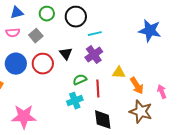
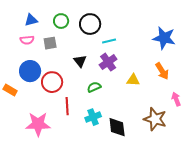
gray square: (36, 36) -> (50, 43), turned 32
red circle: (43, 64) -> (52, 82), moved
orange arrow: (137, 86) -> (162, 71), moved
red line: (98, 89) -> (67, 106), moved
cyan cross: (75, 101) -> (93, 117), moved

